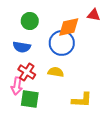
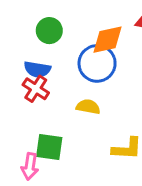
red cross: (27, 72) -> (36, 89), moved
pink arrow: (17, 86) -> (30, 166), moved

